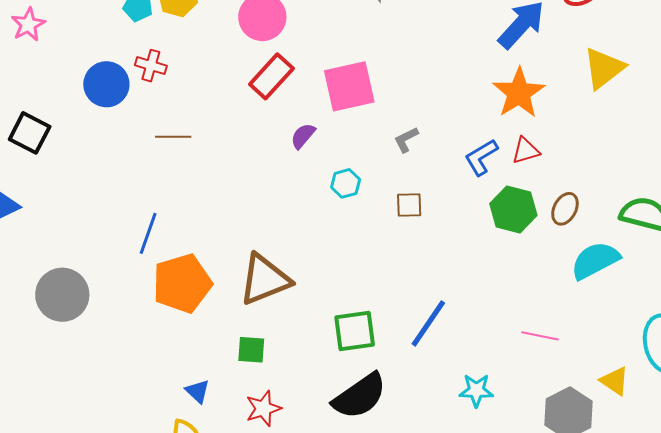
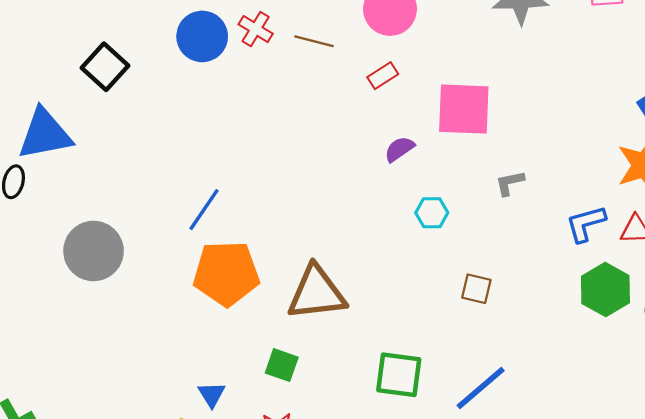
red rectangle: (271, 76) -> (383, 76), size x0.6
brown line: (173, 137) -> (314, 41), moved
brown square: (409, 205) -> (476, 289), moved

